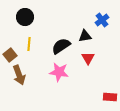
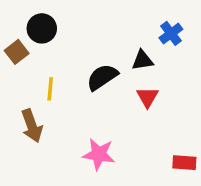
yellow line: (29, 44) -> (50, 89), moved
brown square: (10, 55) -> (17, 52), moved
pink star: (59, 72) -> (99, 154), moved

